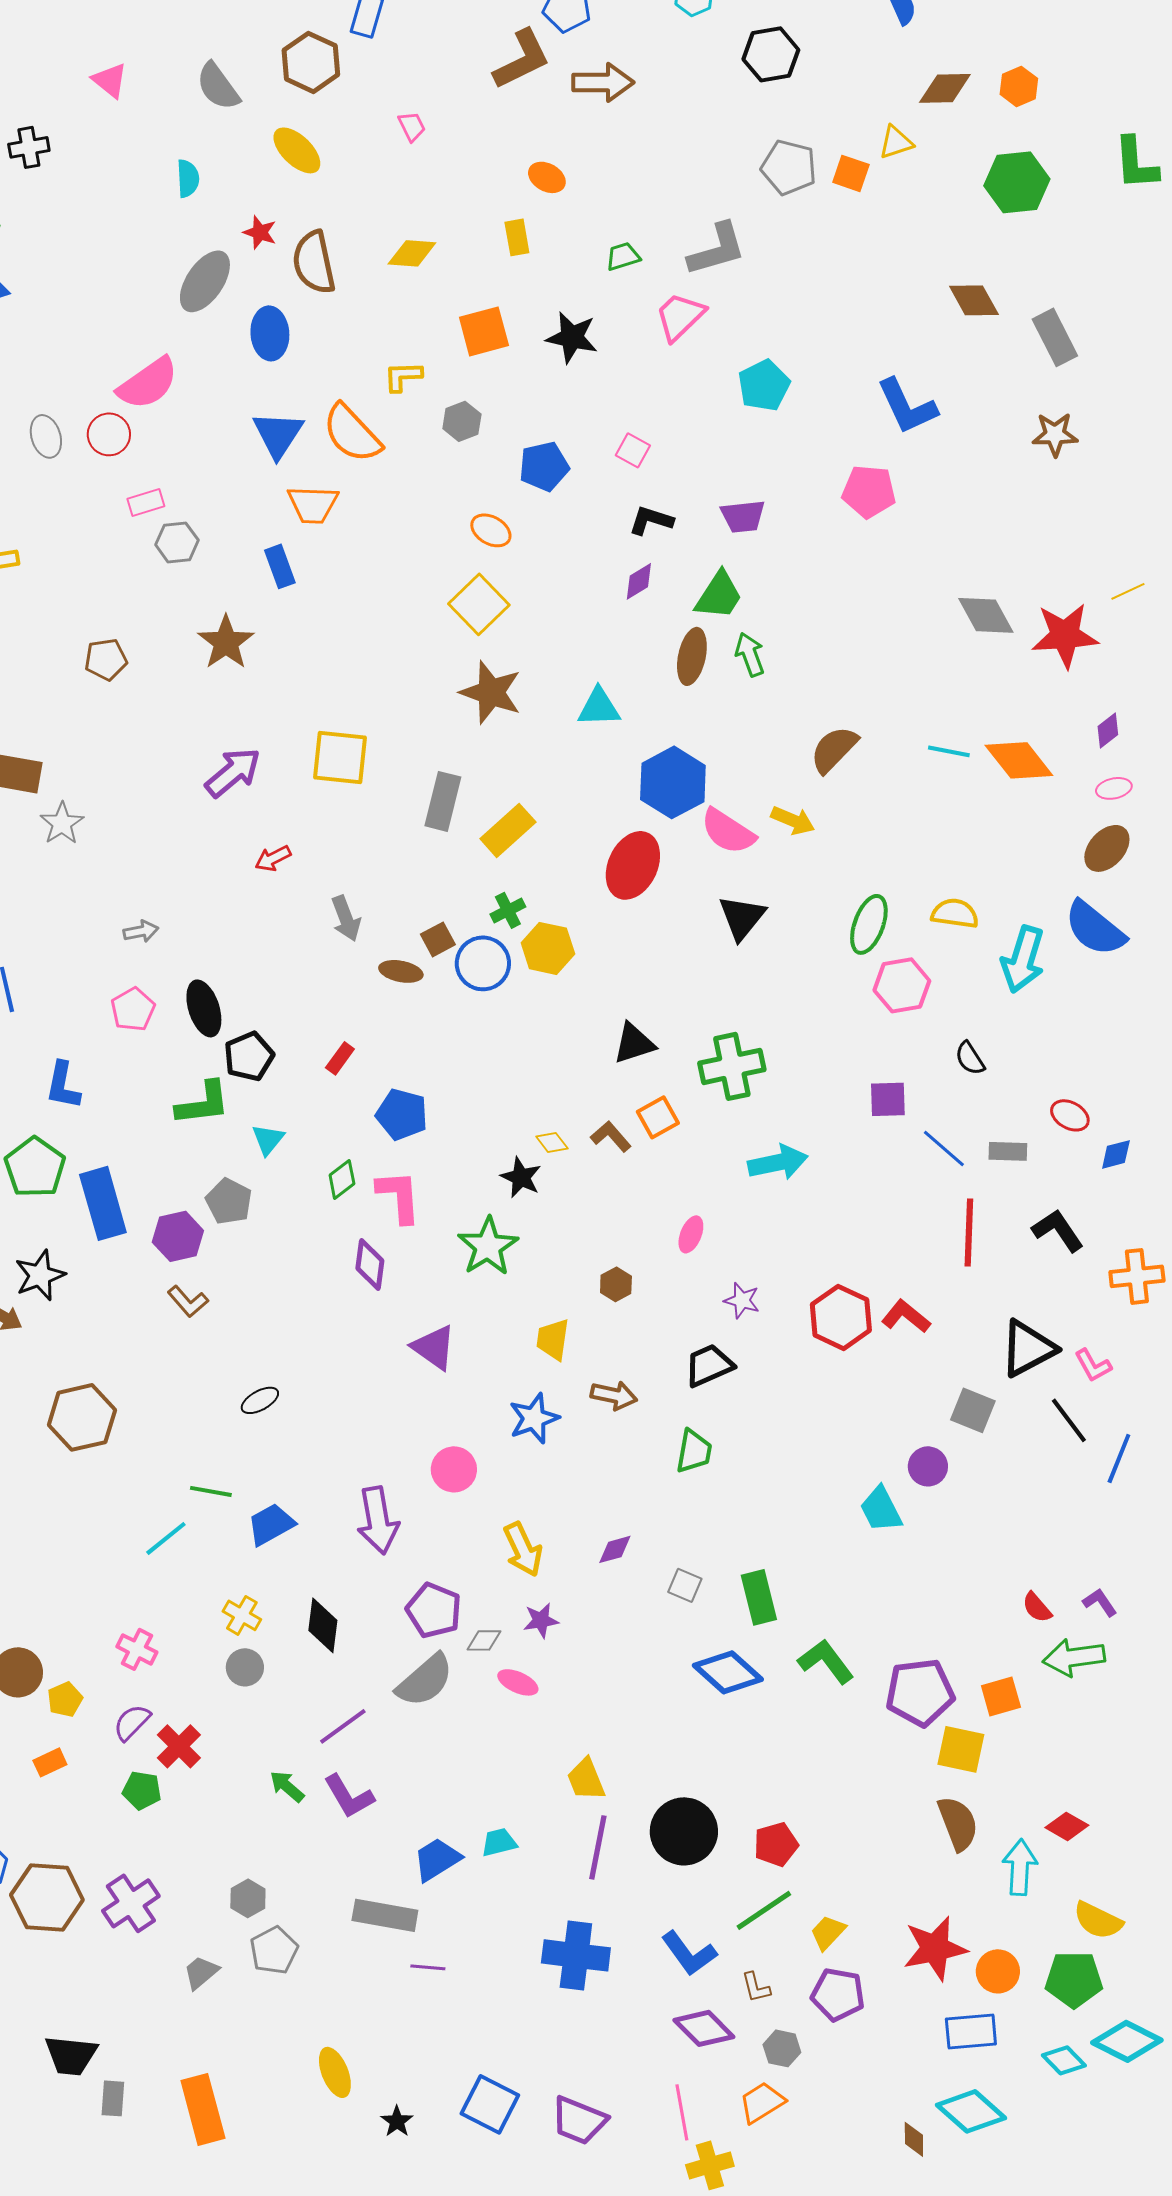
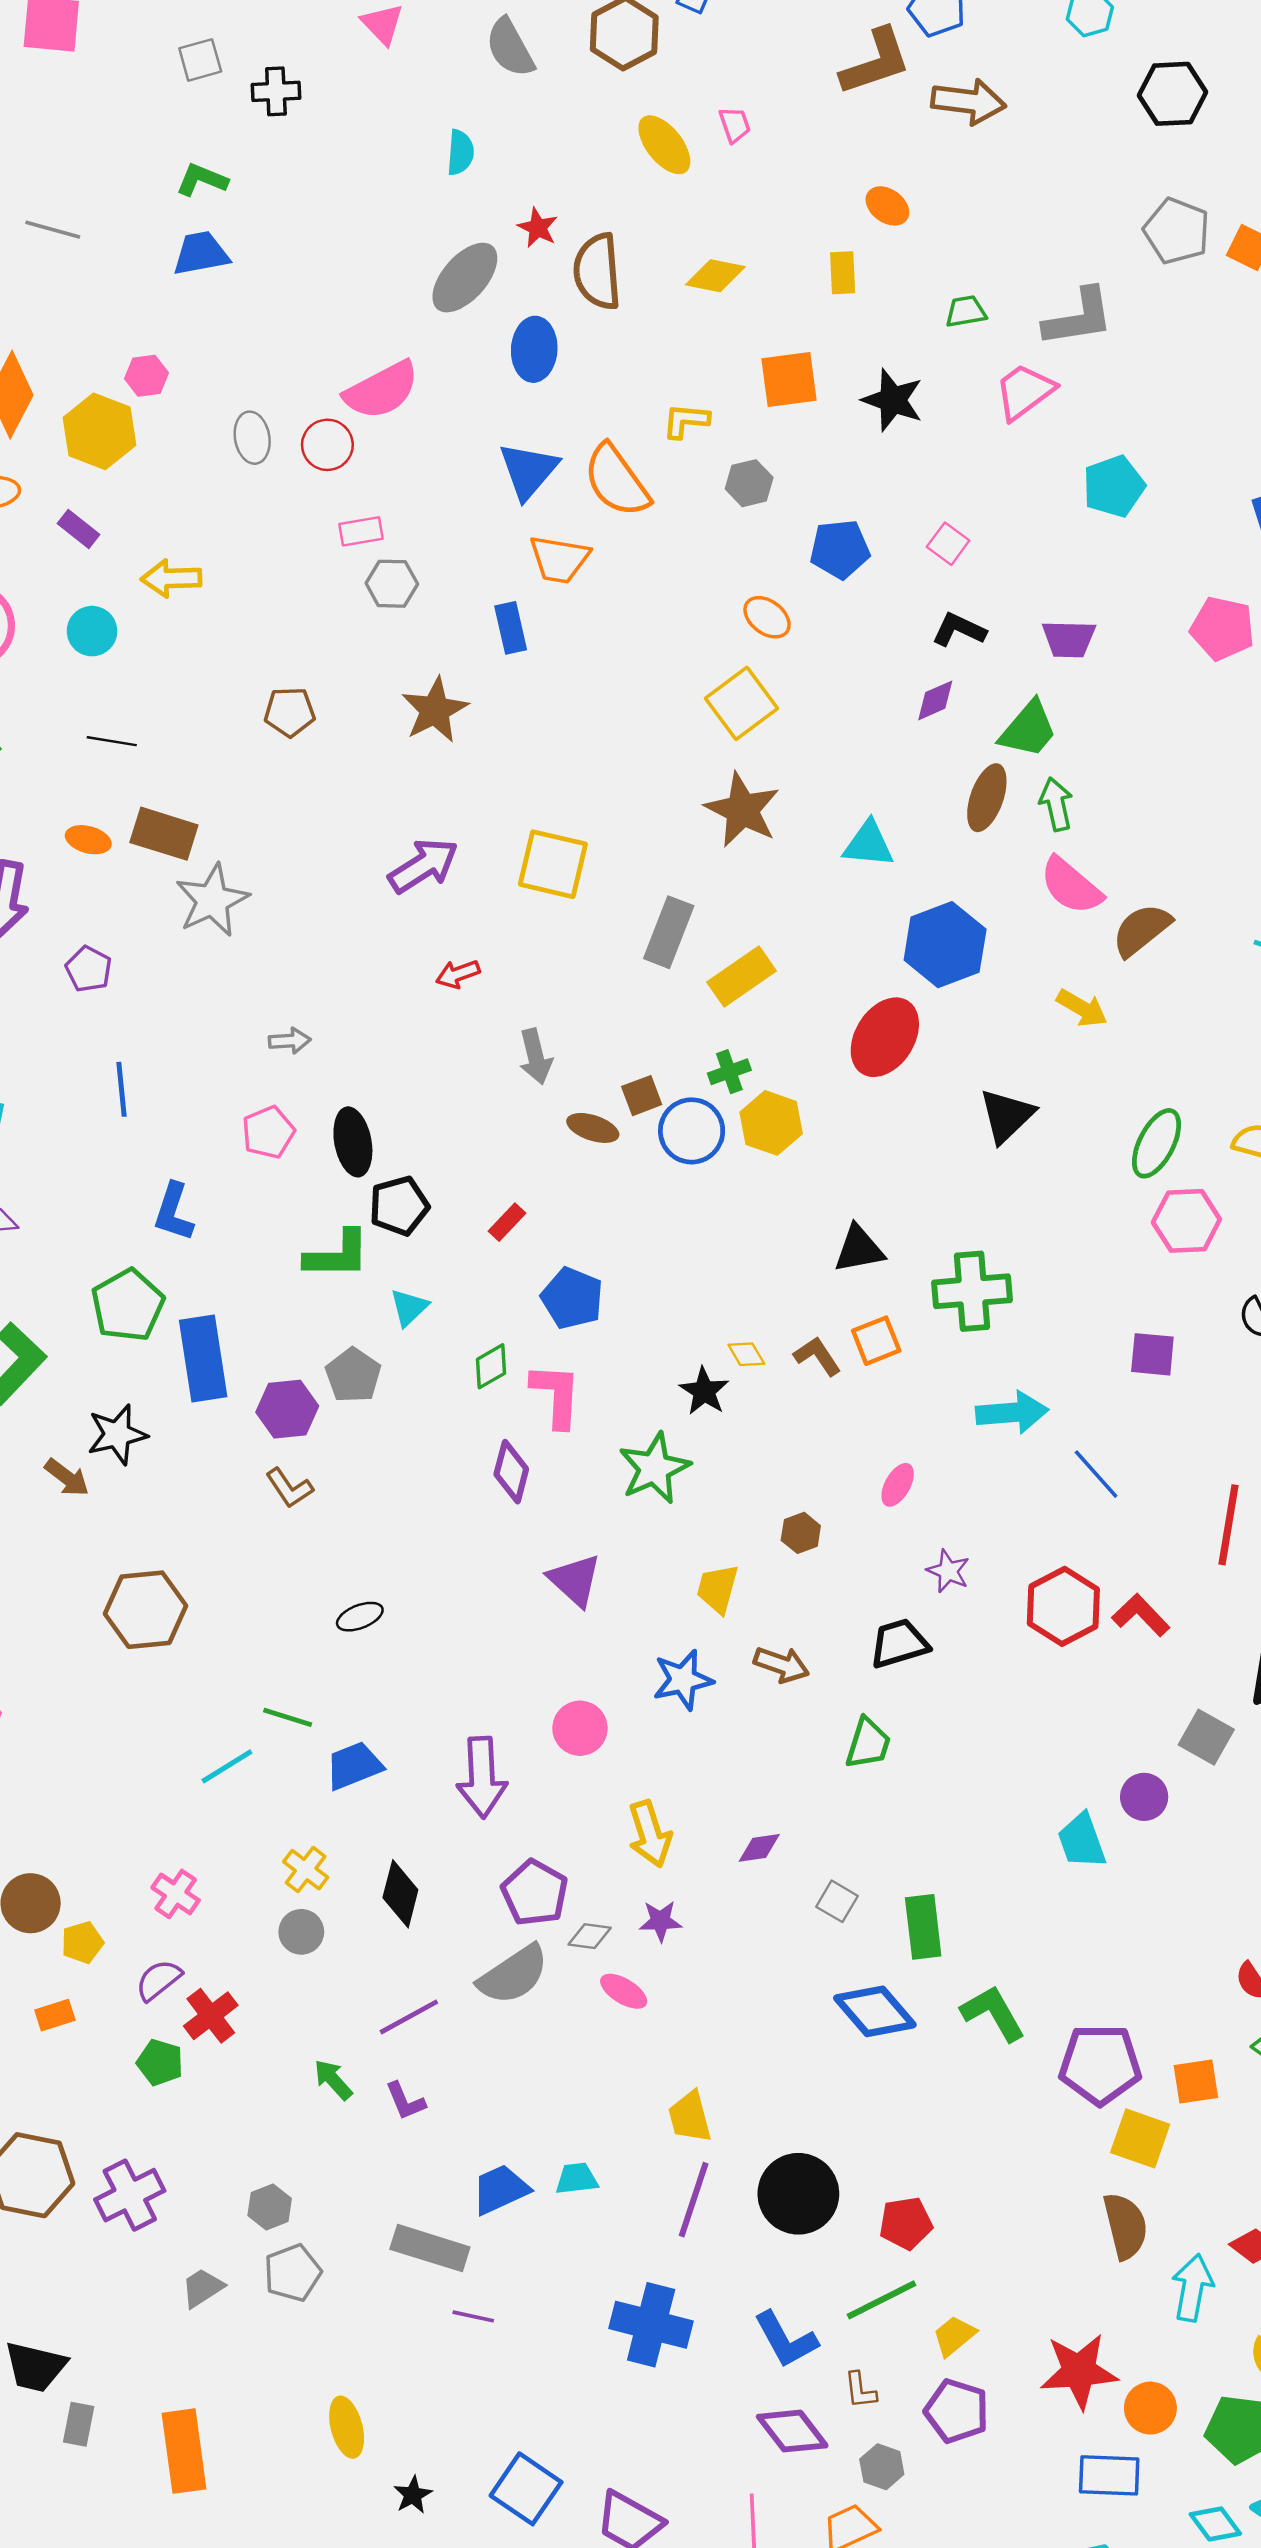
yellow ellipse: (297, 150) -> (664, 145), moved
gray star: (62, 823) -> (212, 900), size x1.4
pink semicircle: (728, 831) -> (1071, 886), moved
blue line: (944, 1148) -> (1096, 1474), moved
purple L-shape: (349, 1796) -> (405, 2101), size x0.7

